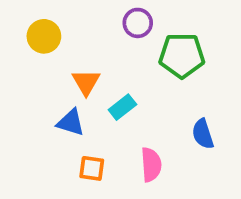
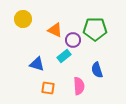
purple circle: (138, 23) -> (73, 40), moved
orange triangle: (86, 82) -> (55, 30), moved, turned -35
blue semicircle: (203, 134) -> (97, 70), moved

